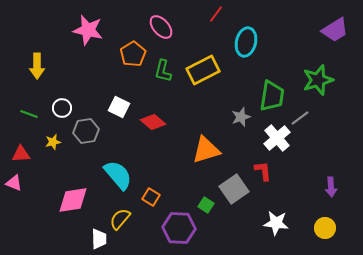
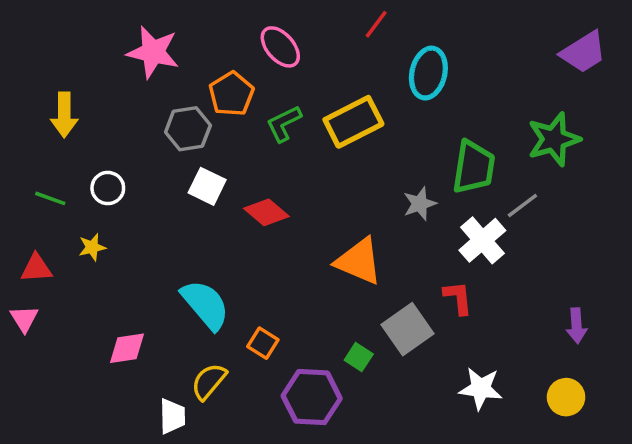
green L-shape: (163, 71) -> (284, 124), turned 50
gray hexagon: (86, 131) -> (188, 129), moved
orange triangle: (206, 150) -> (359, 261), turned 40
pink triangle: (14, 183) -> (24, 319), turned 36
pink diamond: (73, 200) -> (127, 348), size x0.7

